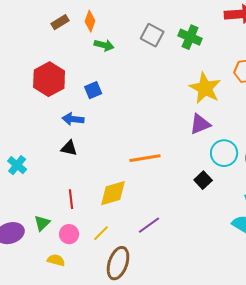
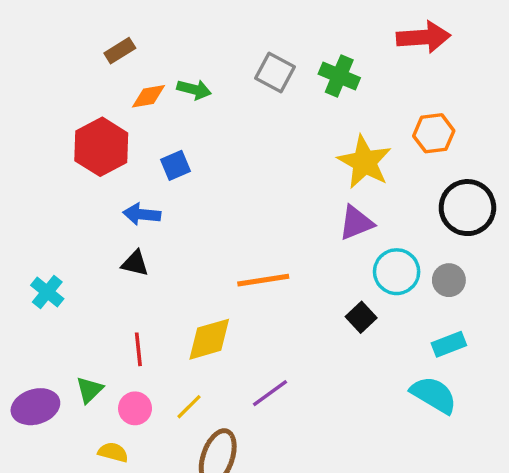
orange diamond: (90, 21) -> (149, 96), moved, turned 60

